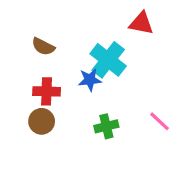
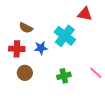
blue star: (90, 80) -> (41, 48), moved
red cross: (47, 91) -> (17, 49), moved

